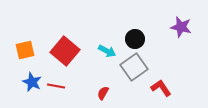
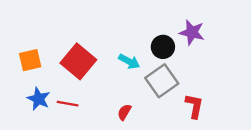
purple star: (181, 27) -> (192, 32), moved
red L-shape: (161, 88) -> (194, 106), turned 45

